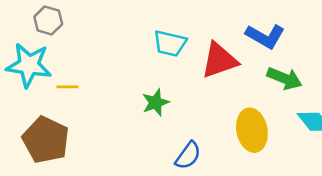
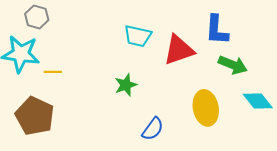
blue L-shape: (265, 36) -> (217, 30), turned 64

